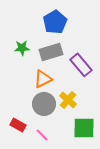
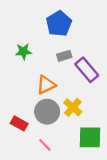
gray rectangle: (51, 52) -> (64, 56), moved, size x0.6
red rectangle: (18, 125) -> (19, 123), moved

